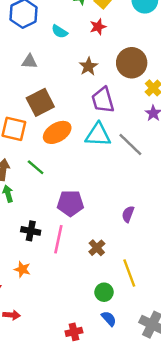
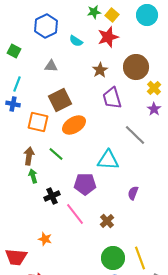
red star: (98, 27) -> (108, 37), size x1.5
cyan triangle: (98, 135) -> (108, 160), moved
black cross: (31, 231) -> (52, 196), moved, turned -35
pink line: (58, 239) -> (75, 214), turned -50
yellow line: (129, 273) -> (140, 258), moved
green circle: (104, 292) -> (113, 258), size x1.5

